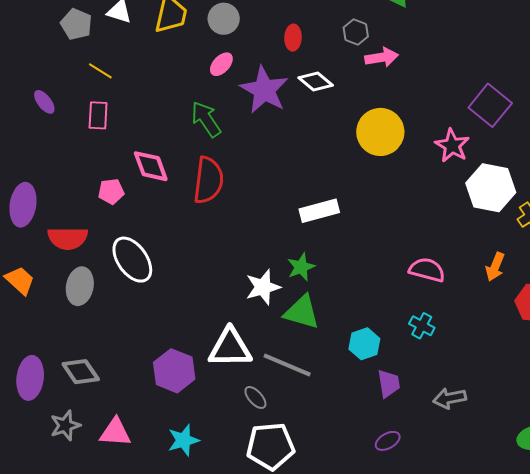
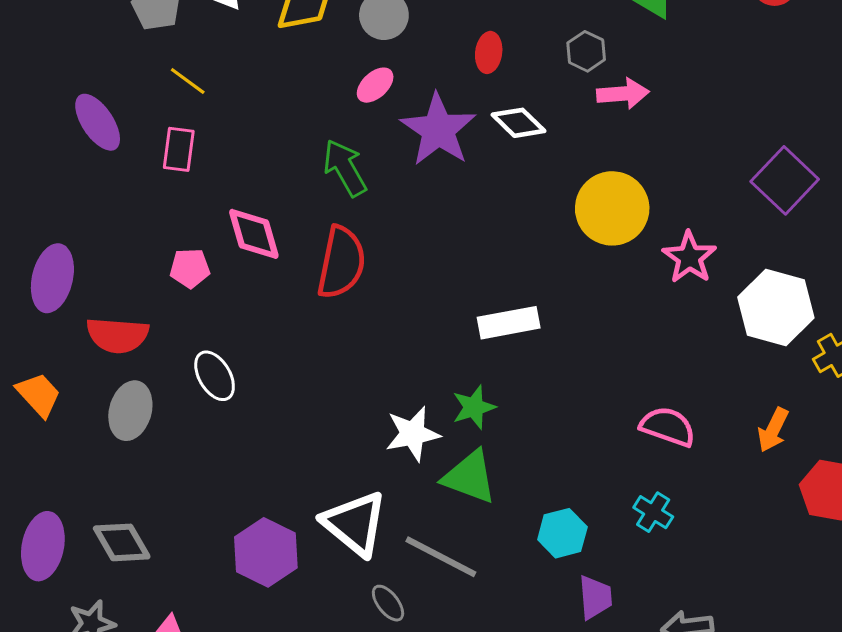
purple ellipse: (44, 102) -> (98, 122), size x1.5
pink star: (452, 146) -> (689, 257), moved
white ellipse: (132, 260) -> (215, 376), size x0.7
white triangle: (230, 348) -> (355, 524), turned 36

